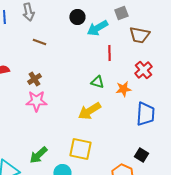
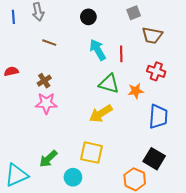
cyan arrow: (97, 28) -> (98, 50), moved, turned 90
red cross: (143, 70) -> (156, 71), turned -30
green triangle: (97, 82) -> (109, 84), size x1.5
black square: (141, 155) -> (154, 159), size x1.5

